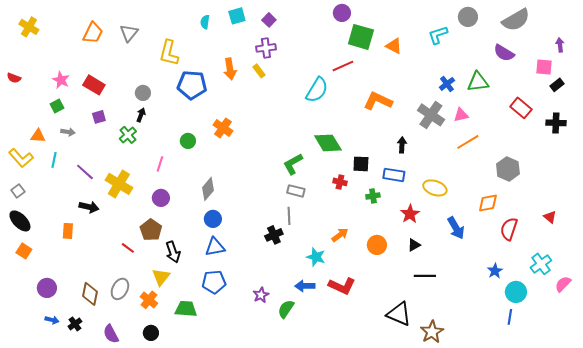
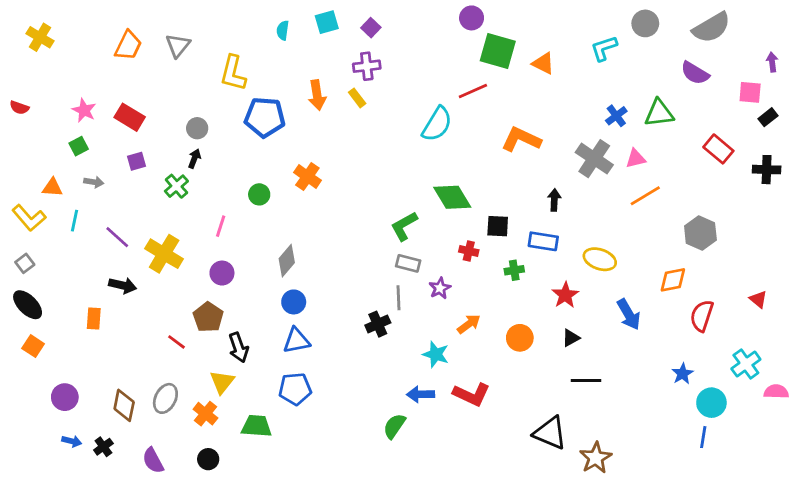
pink semicircle: (563, 284) -> (776, 392), turned 48
purple star: (261, 295) -> (440, 288), moved

